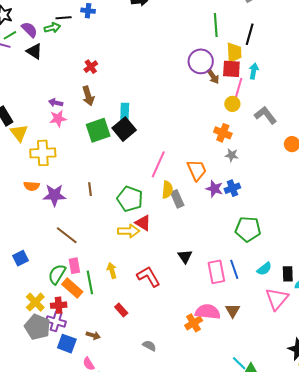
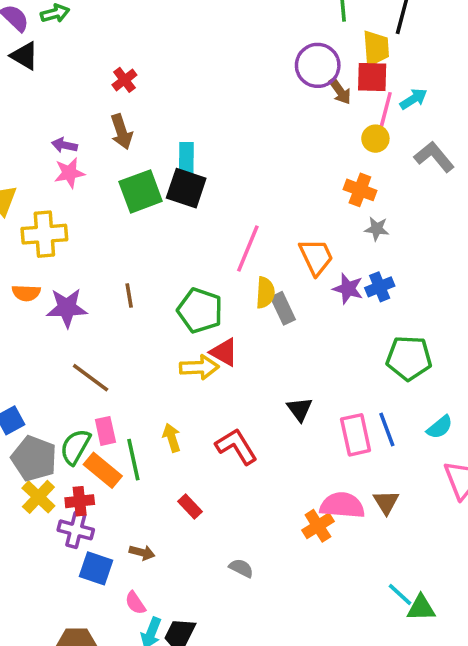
cyan arrow: (254, 71) -> (413, 99), moved, turned 49
black square: (124, 129) -> (186, 188), turned -30
gray pentagon: (37, 327) -> (34, 458), moved

